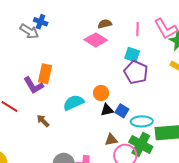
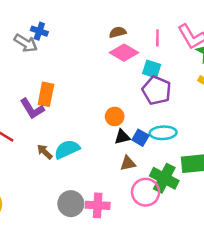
pink diamond: (96, 40) -> (124, 53), moved
cyan semicircle: (74, 103) -> (67, 149), moved
cyan ellipse: (142, 121) -> (163, 133), moved
brown triangle: (111, 140) -> (128, 163), moved

